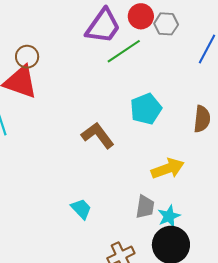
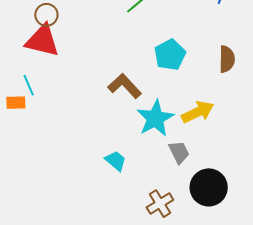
gray trapezoid: (145, 207) -> (179, 152), turned -30
cyan star: (169, 216) -> (155, 118), moved, size x1.6

